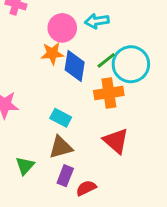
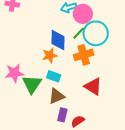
pink circle: (62, 28) -> (83, 14), moved
orange star: (52, 53) -> (50, 55), moved
green triangle: (25, 166) -> (32, 84), moved, size x1.5

